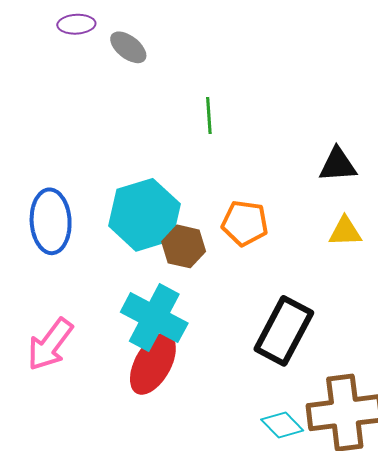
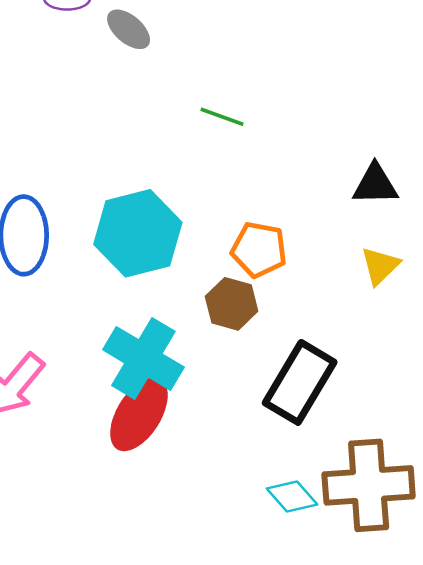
green line: (209, 115) -> (222, 117), turned -69
yellow triangle: (345, 232) -> (380, 266), turned -45
brown hexagon: (184, 246) -> (232, 304), moved

